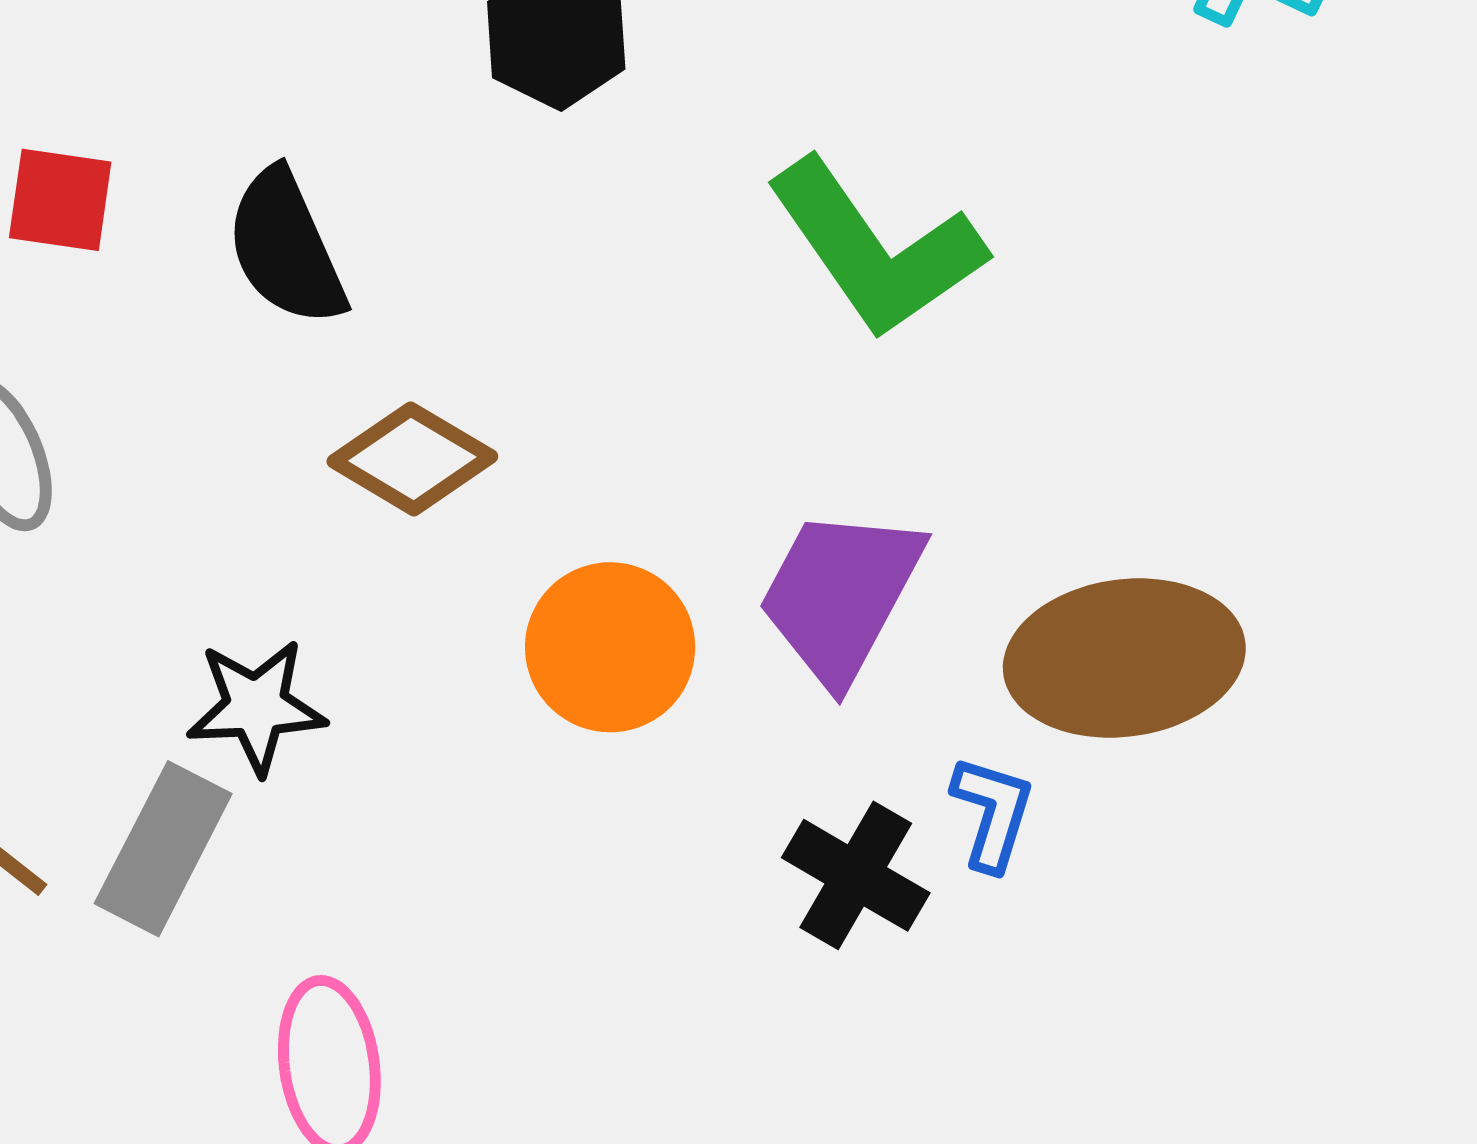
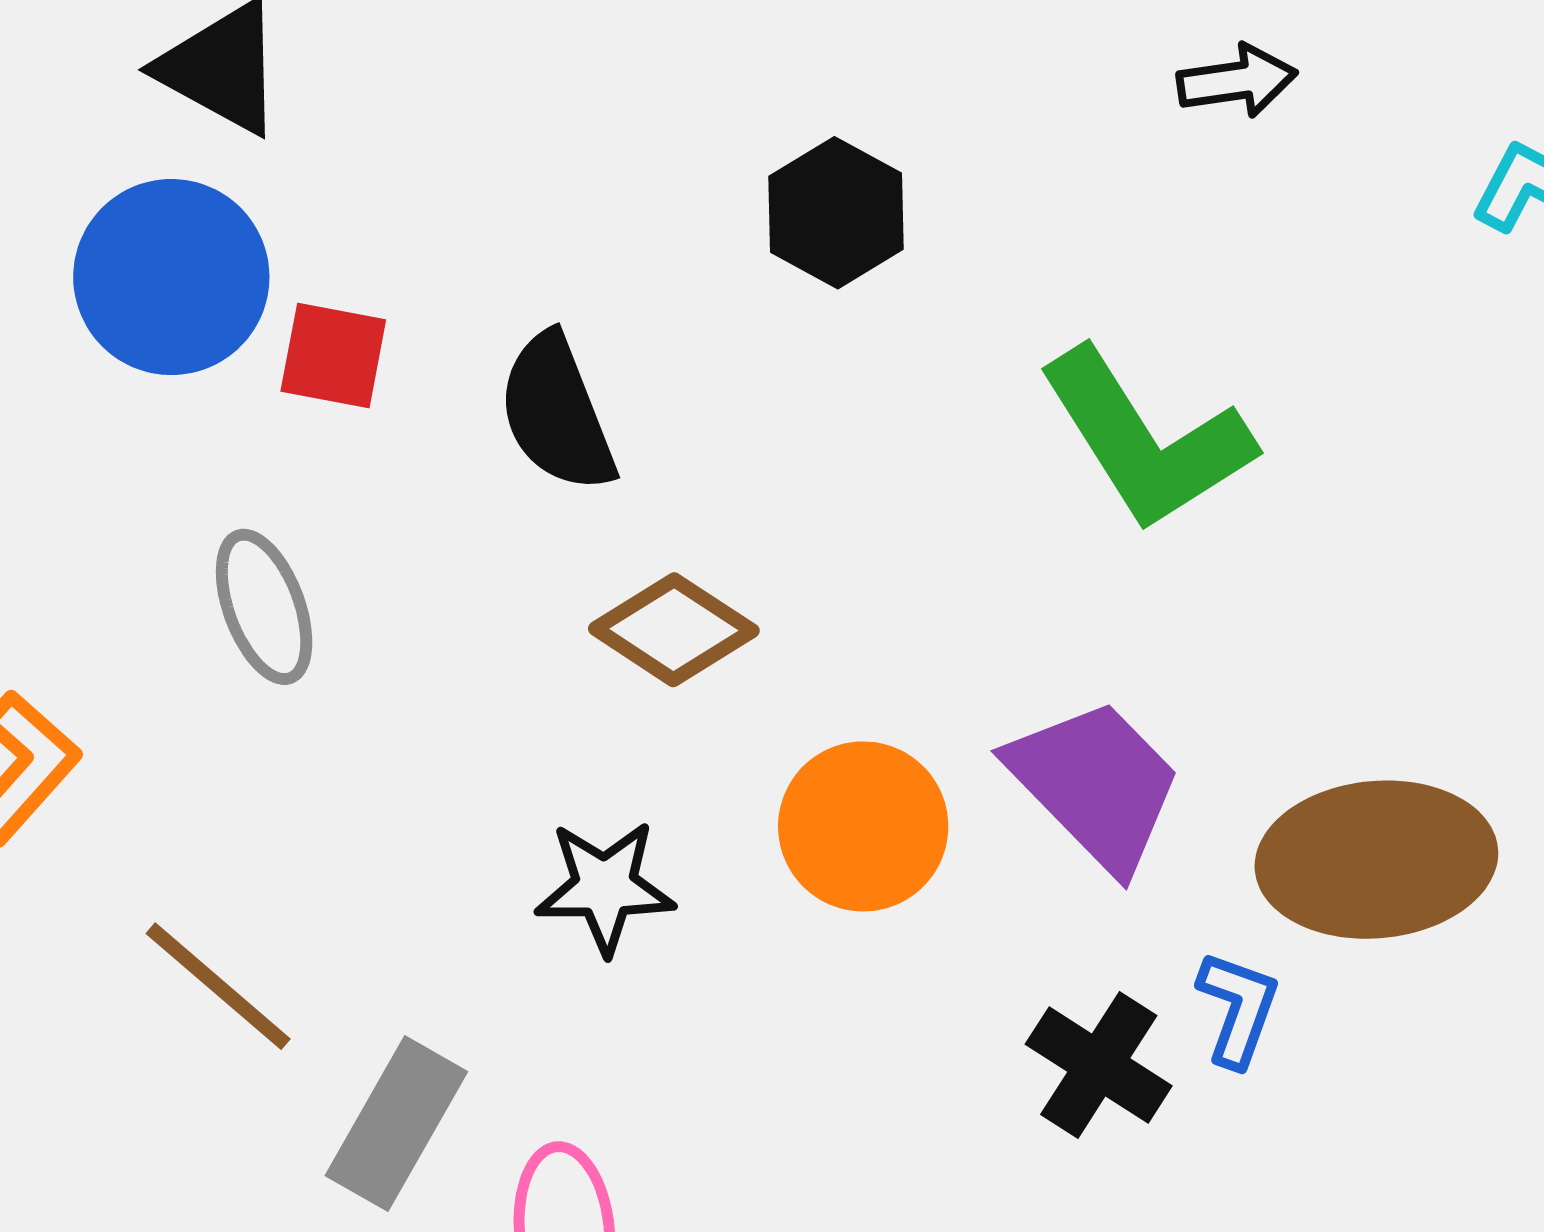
purple trapezoid: (840, 595) -> (1096, 784), turned 105
black star: (256, 707) -> (605, 887), moved
gray rectangle: (163, 849) -> (396, 1124), moved

